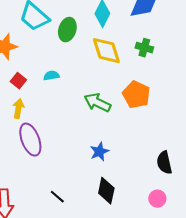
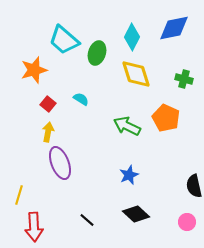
green cross: (144, 48) -> (184, 79), moved
cyan semicircle: (51, 76) -> (81, 99), turned 42
black diamond: (106, 191) -> (136, 214), turned -60

